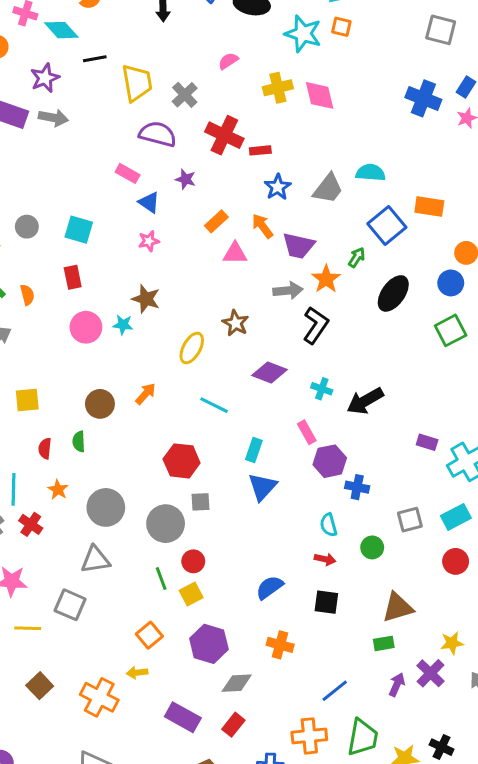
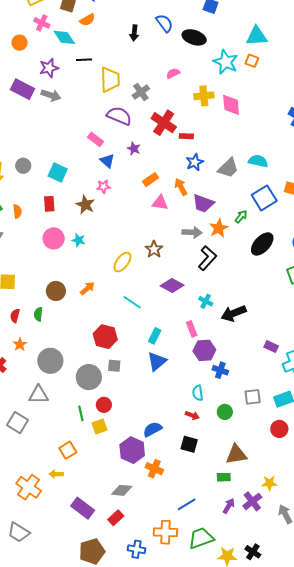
brown star: (146, 299) -> (85, 205), moved
purple hexagon: (209, 644) -> (132, 450), moved
green trapezoid: (363, 737) -> (201, 538), turned -128

